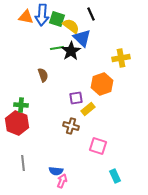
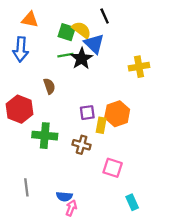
blue arrow: (42, 15) -> (21, 49), moved
green square: (57, 19) -> (67, 32), moved
orange hexagon: (102, 84) -> (117, 114), moved
green cross: (21, 105) -> (45, 136), moved, size x1.5
yellow rectangle: (88, 109) -> (101, 125), turned -40
red hexagon: (17, 123) -> (19, 109), moved

